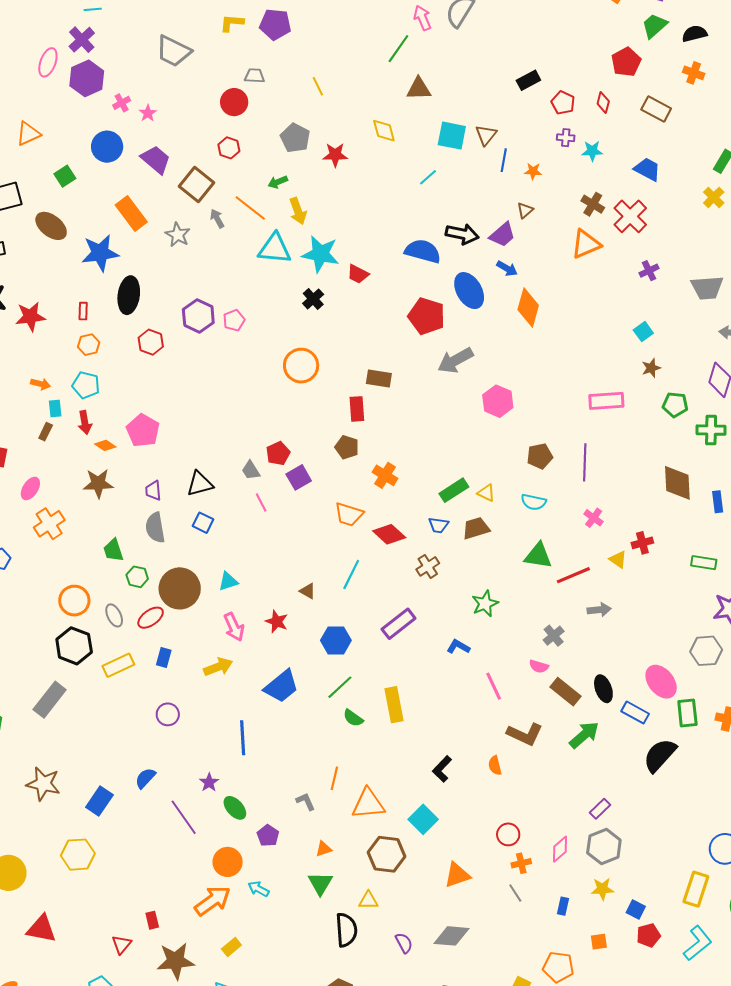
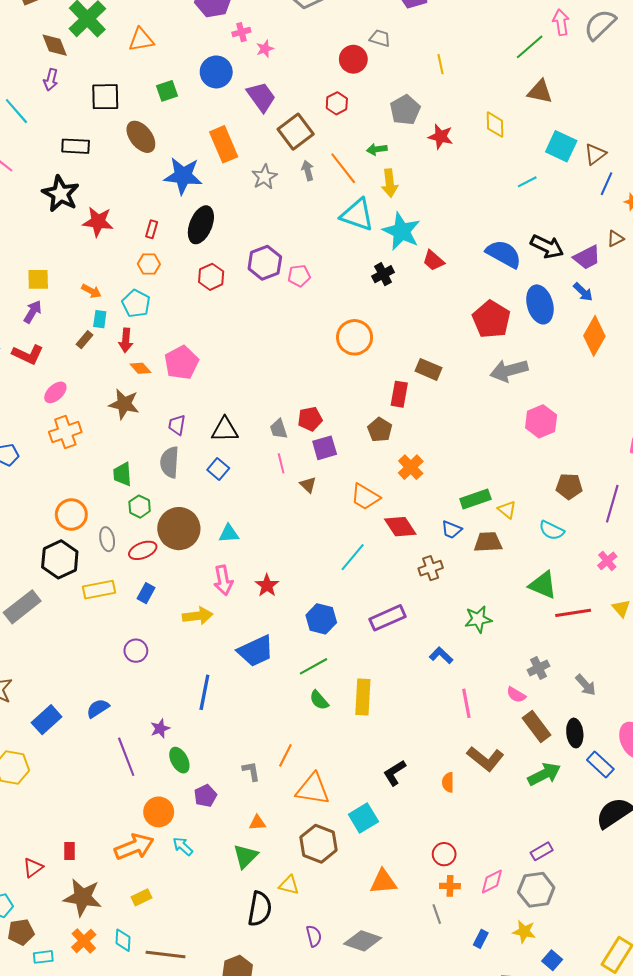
brown triangle: (308, 591) -> (308, 485), moved
gray arrow: (599, 610) -> (586, 685), moved, turned 40

